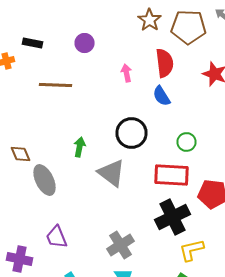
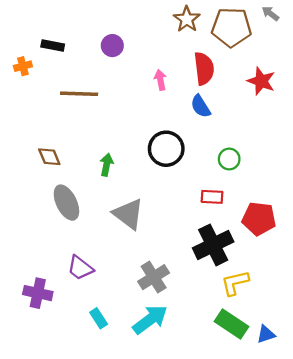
brown diamond: (20, 154) -> (49, 157), moved
gray triangle: (112, 173) -> (128, 214), moved
red rectangle: (172, 175) -> (212, 197), size x0.6
purple trapezoid: (56, 237) -> (80, 268), turned -30

